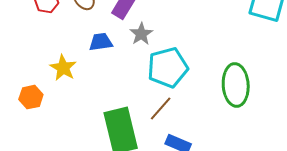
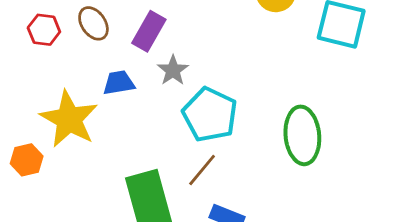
yellow star: (63, 68) -> (69, 119), size x1.6
cyan pentagon: (168, 68) -> (210, 115), turned -30

